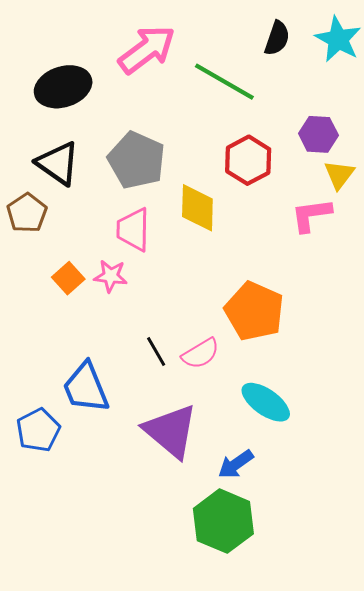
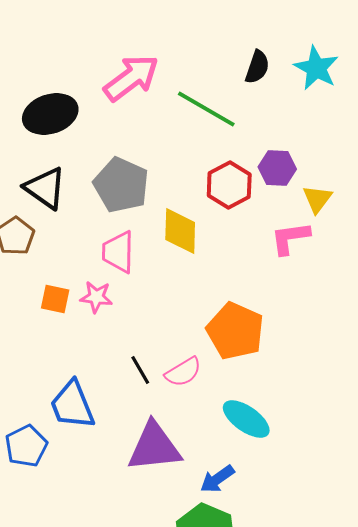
purple hexagon: (318, 134) -> (277, 168), moved
orange square: (68, 278) -> (55, 299), turned -36
purple triangle: (171, 431) -> (154, 447), turned -46

